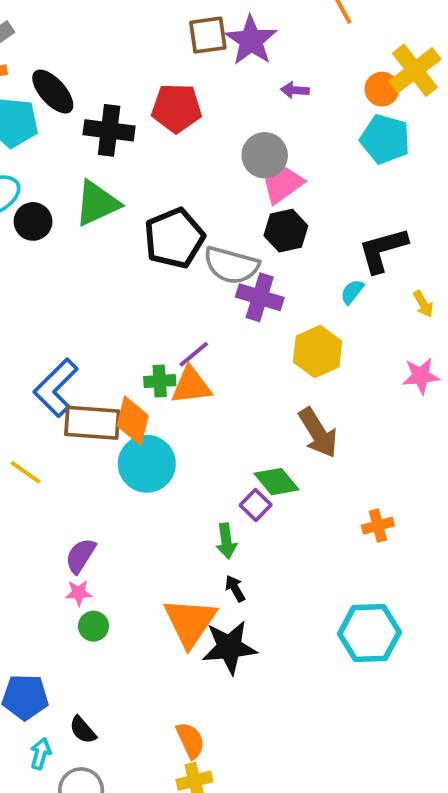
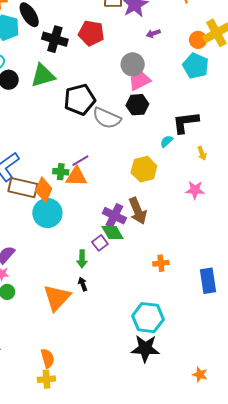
purple arrow: (295, 90) -> (153, 33), turned -32
purple cross: (260, 297) -> (114, 216), moved
black star: (229, 647) -> (145, 348), moved

